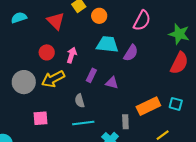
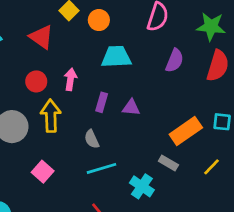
purple semicircle: (131, 53) -> (175, 61), moved
yellow arrow: (53, 79) -> (51, 116), turned 125
pink square: (40, 118) -> (43, 172), turned -35
gray rectangle: (125, 122) -> (168, 163), moved, turned -48

